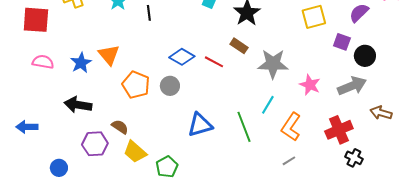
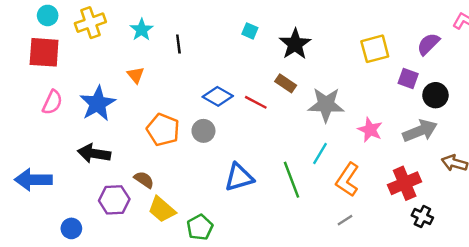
orange triangle: (109, 55) -> (136, 75), moved, size x0.7
pink semicircle: (43, 62) -> (52, 102), turned 105
blue star: (81, 63) -> (98, 104), size x1.4
blue arrow: (27, 127) -> (33, 180), size x1.4

